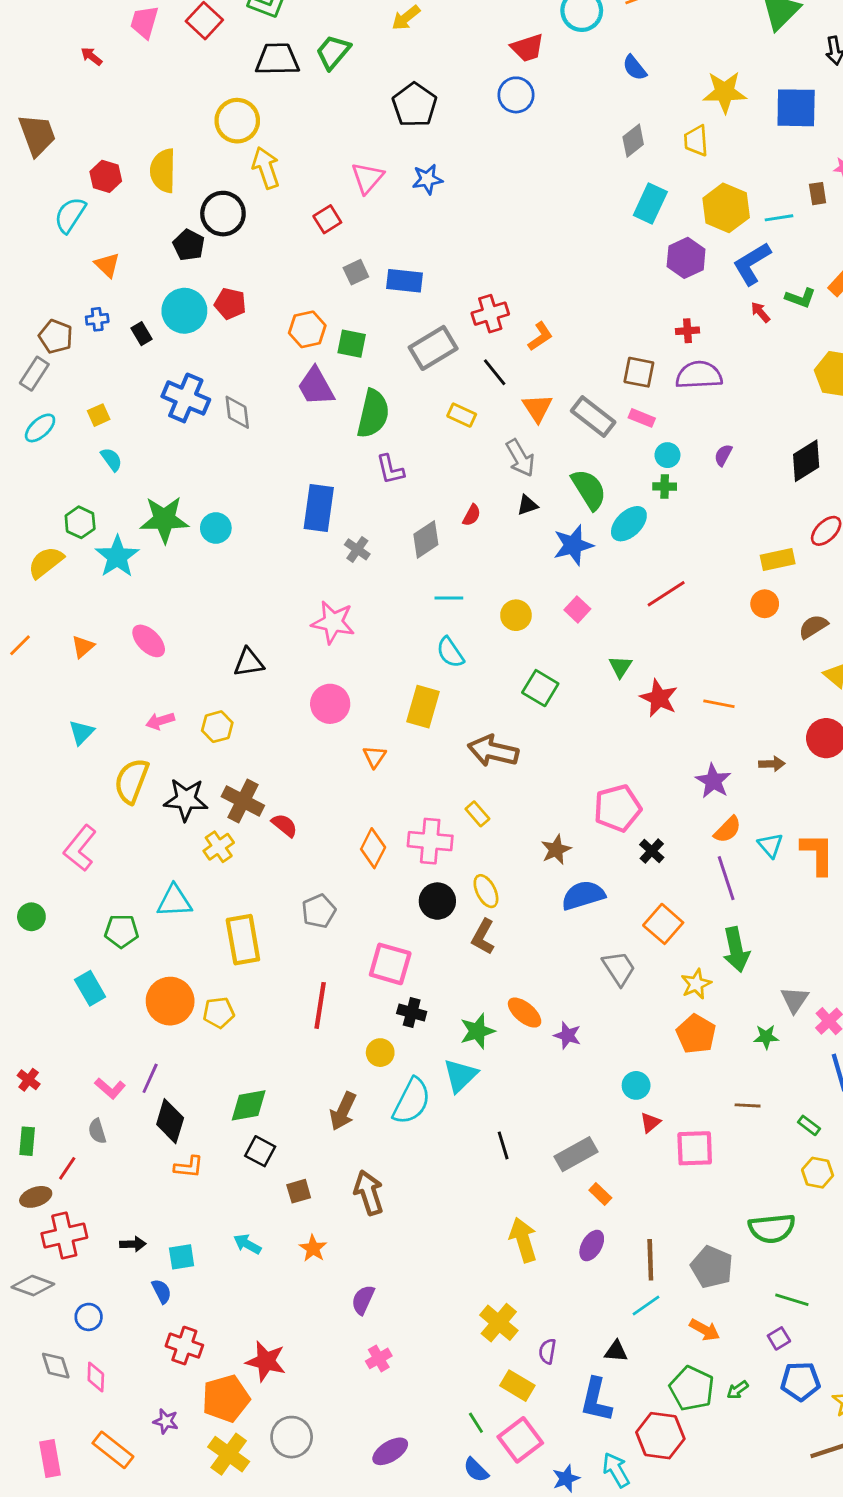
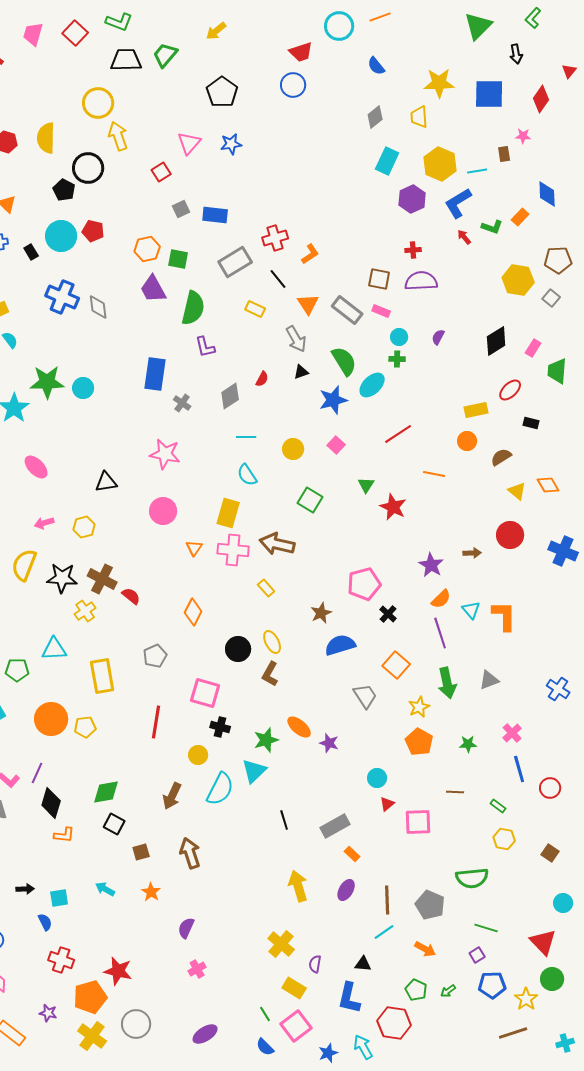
orange line: (719, 704) -> (434, 474), moved
pink cross: (430, 841) -> (233, 550), moved
gray triangle: (795, 1000) -> (489, 680), moved, turned 35
green pentagon: (692, 1388) -> (416, 990), size x0.7

